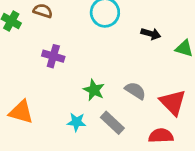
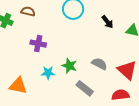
black arrow: (151, 34) -> (107, 22), turned 40
cyan star: (77, 122) -> (48, 73), moved

